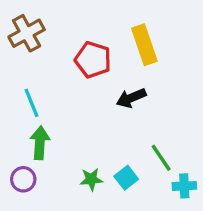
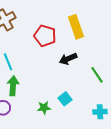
green line: (161, 158) -> (97, 75), moved
cyan square: (126, 178) -> (65, 99), moved

